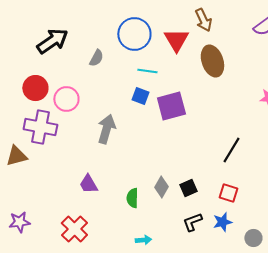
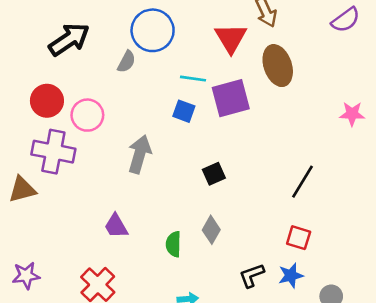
blue circle: (134, 34) -> (153, 30), moved
purple square: (171, 106) -> (231, 98), moved
black square: (188, 188) -> (214, 174), moved

